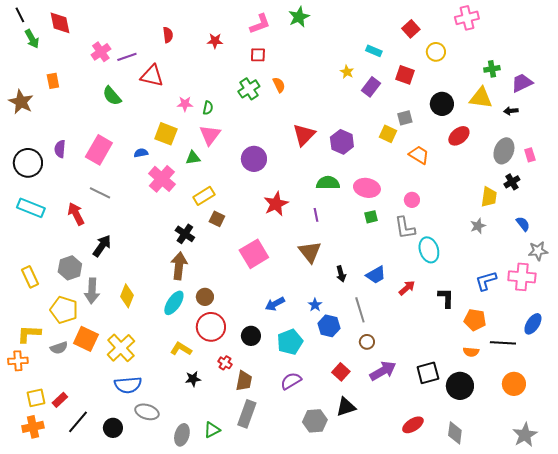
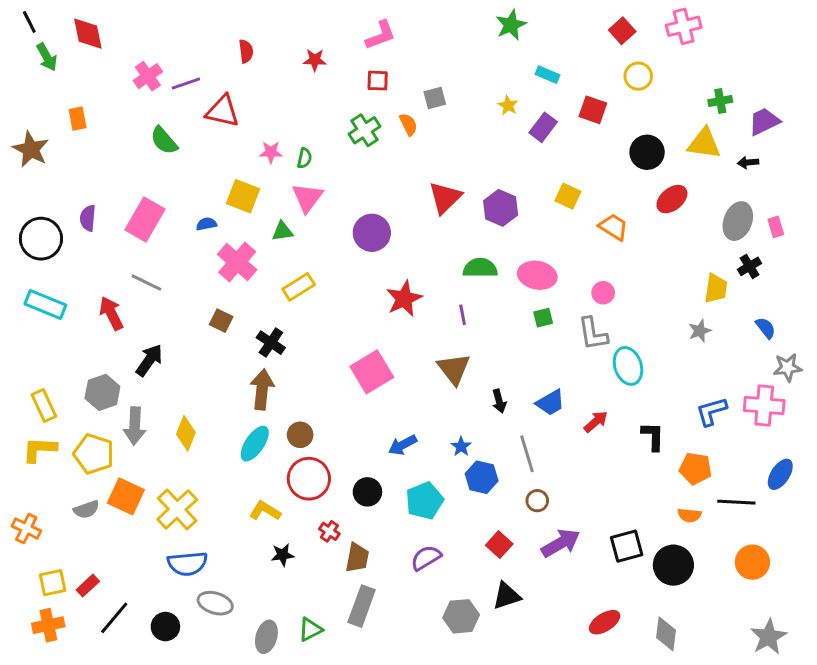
green star: (299, 17) -> (511, 25), moved
red square: (411, 29) -> (622, 31), moved
gray square: (405, 118) -> (435, 98), moved
brown square: (217, 219) -> (221, 321), moved
yellow L-shape: (29, 334) -> (40, 449), moved
orange cross: (18, 361) -> (26, 528), turned 30

